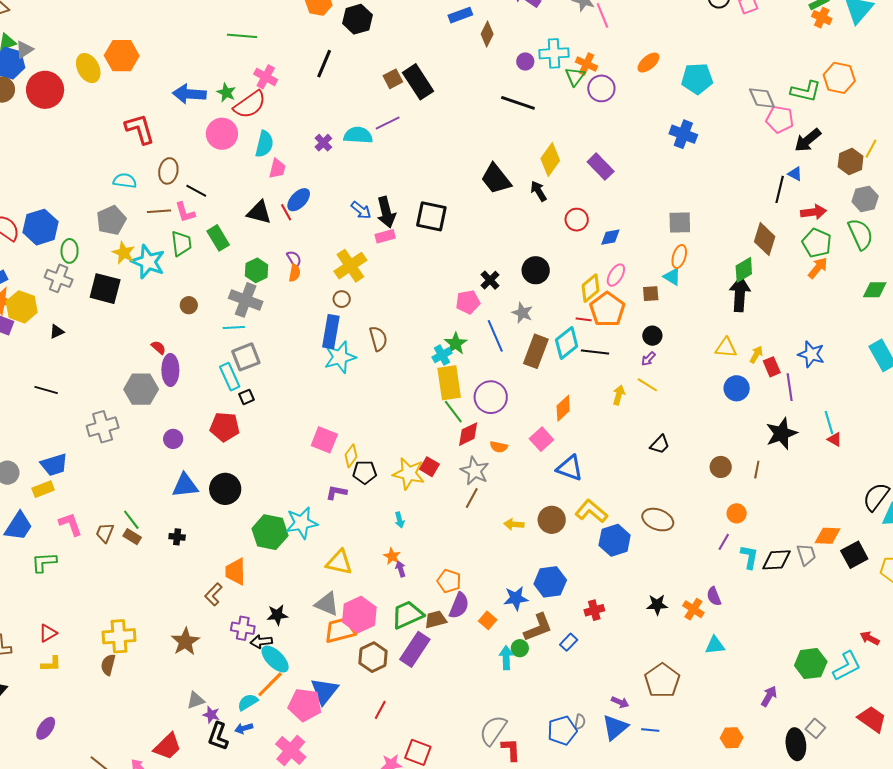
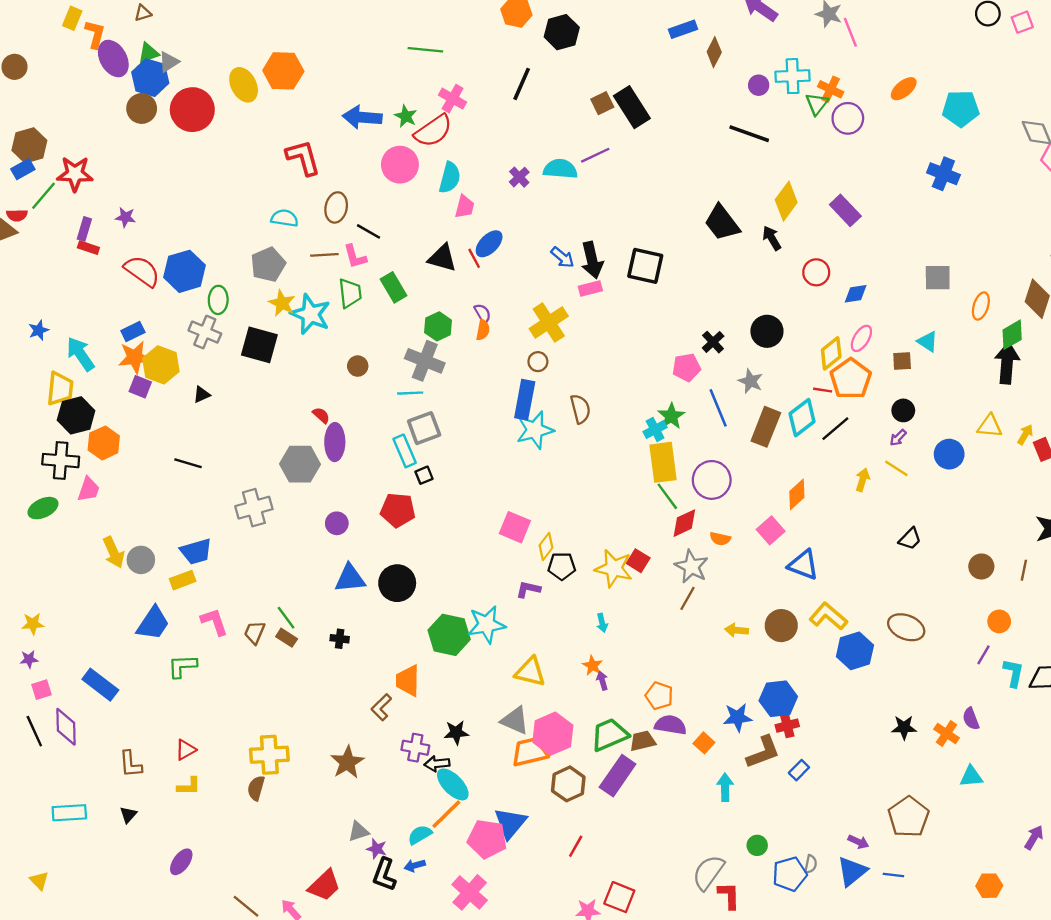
orange ellipse: (679, 256) -> (981, 306), moved
black line: (595, 352) -> (835, 429), turned -48
blue circle: (737, 388) -> (949, 454), moved
purple semicircle: (459, 606) -> (671, 725), turned -104
red cross: (594, 610) -> (787, 726), moved
green circle: (520, 648) -> (757, 845), moved

